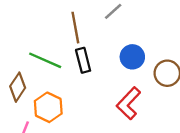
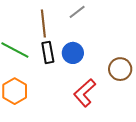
blue circle: (132, 57) -> (73, 53), moved

